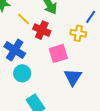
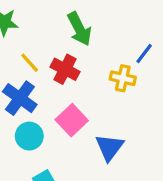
yellow line: (24, 19) -> (30, 63), moved
pink square: (58, 53) -> (72, 120), moved, turned -30

